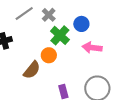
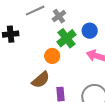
brown semicircle: (32, 70) -> (41, 80), moved

